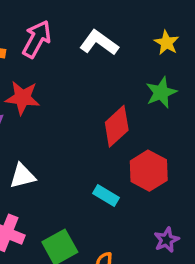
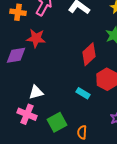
white triangle: (22, 176) -> (36, 92), moved

